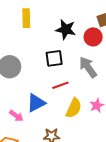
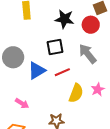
blue triangle: (36, 103) -> (37, 70), moved

